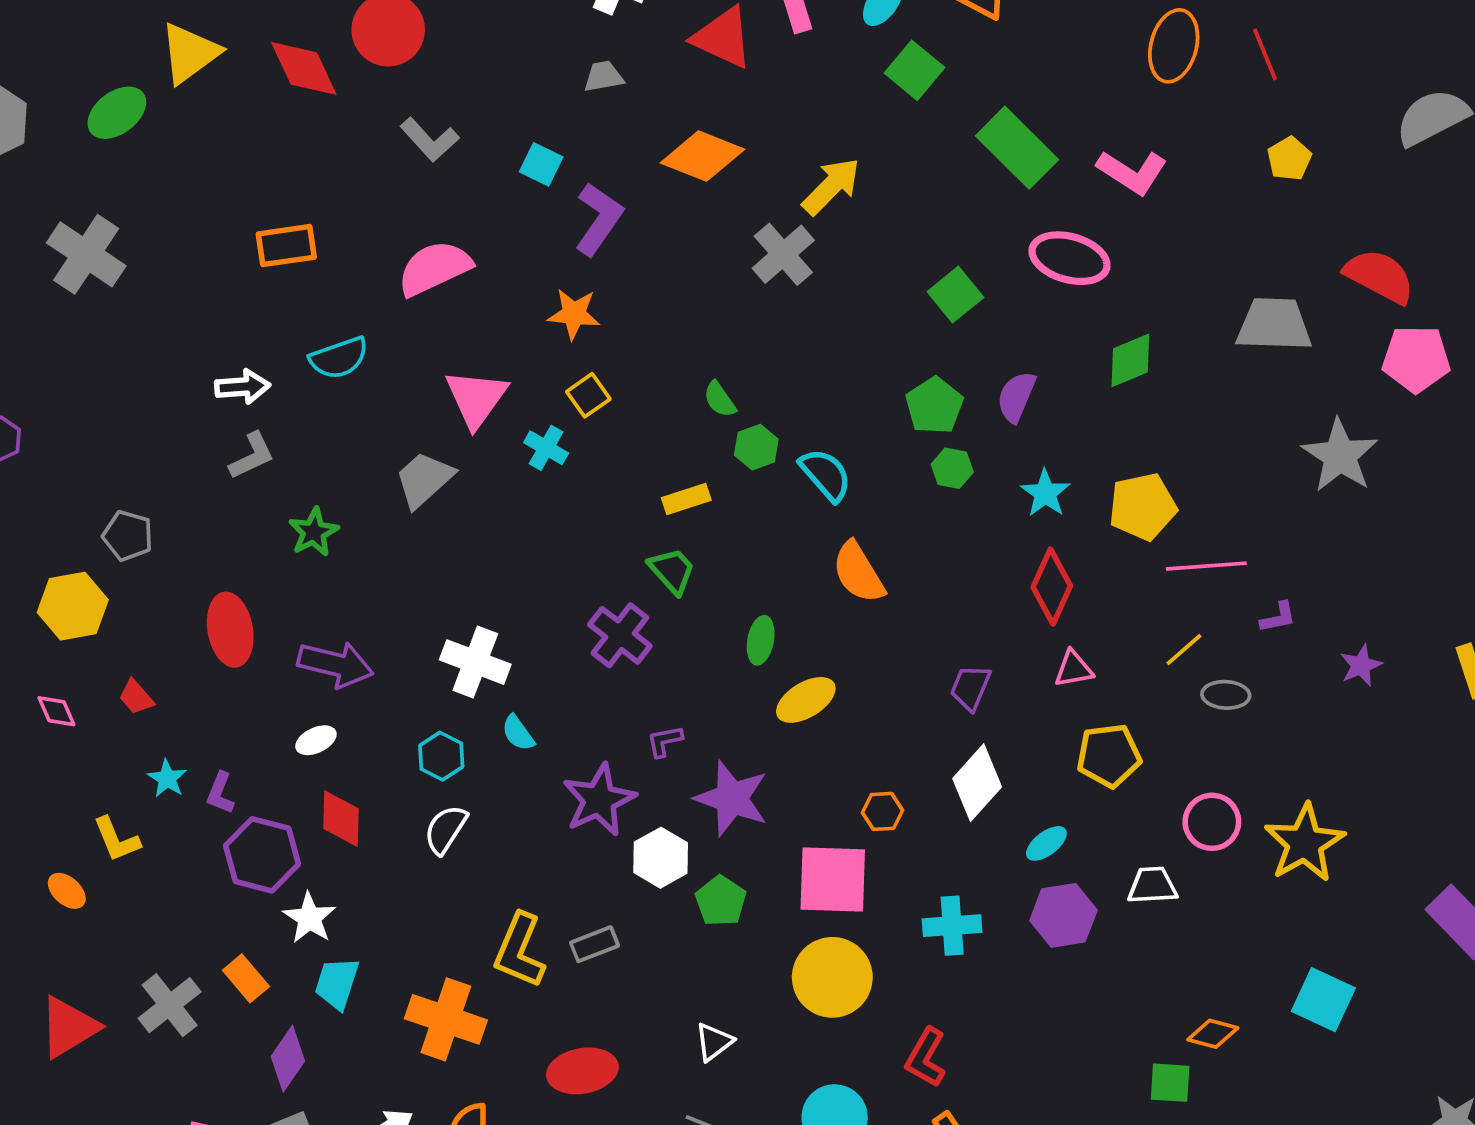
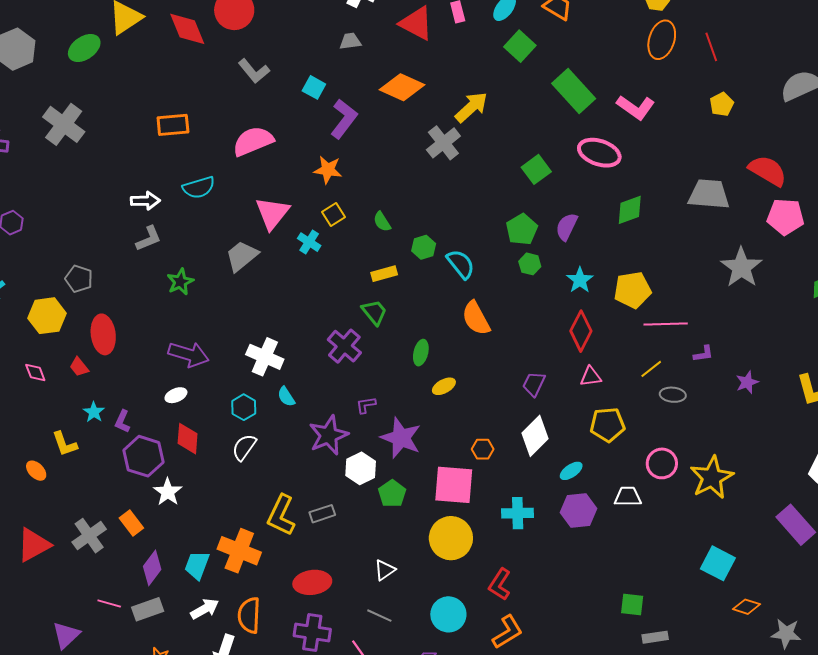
green semicircle: (720, 399) -> (382, 222), moved
red ellipse: (230, 630) -> (103, 334), moved
yellow ellipse: (806, 700) -> (444, 386), size x0.7
cyan trapezoid: (337, 983) -> (197, 565), moved
orange diamond: (1213, 1034) -> (746, 607), moved

